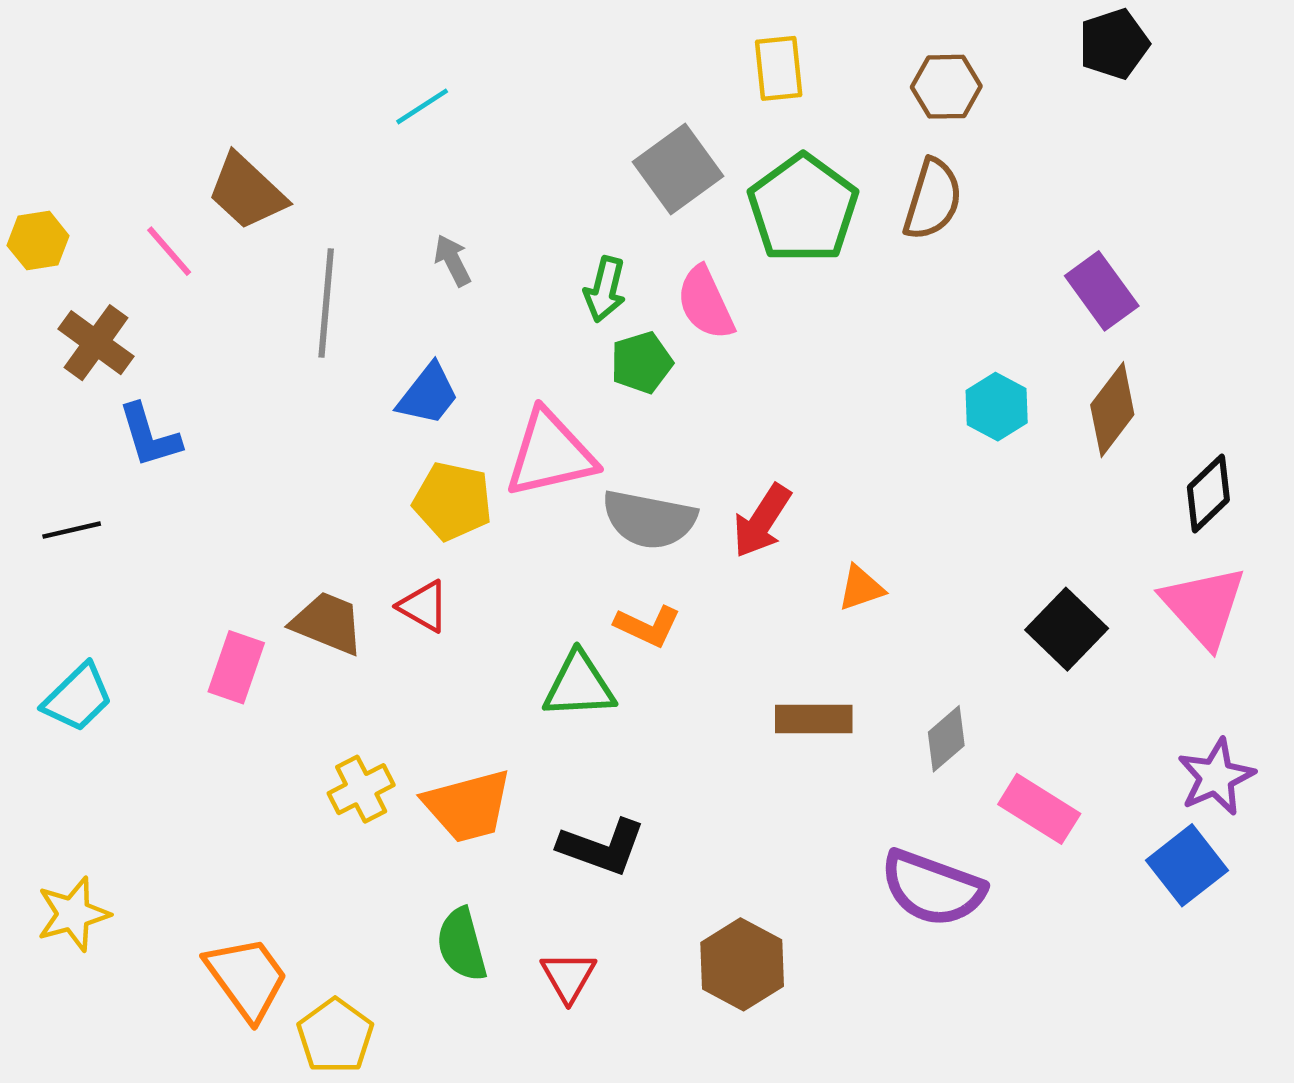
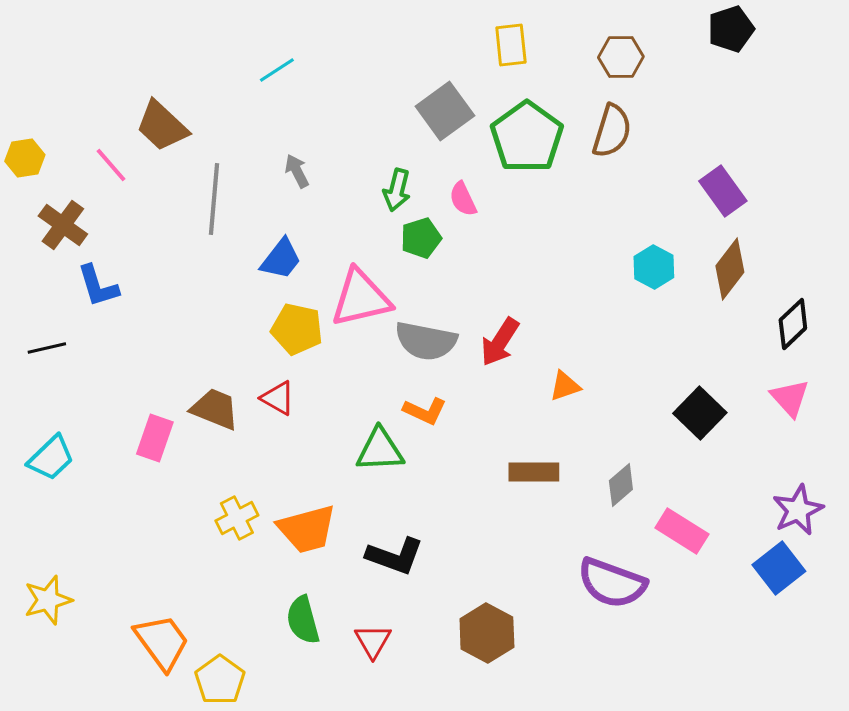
pink semicircle: (706, 303) -> (463, 199), size x0.7
pink triangle: (1204, 606) -> (790, 398), size x0.7

